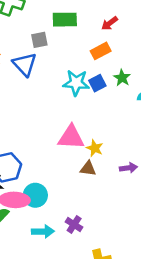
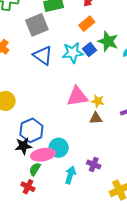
gray square: (39, 40) -> (37, 25), size x1.6
blue triangle: (25, 64) -> (43, 55), moved
green star: (122, 78) -> (108, 41), size x1.5
cyan arrow: (43, 231) -> (70, 175), turned -60

